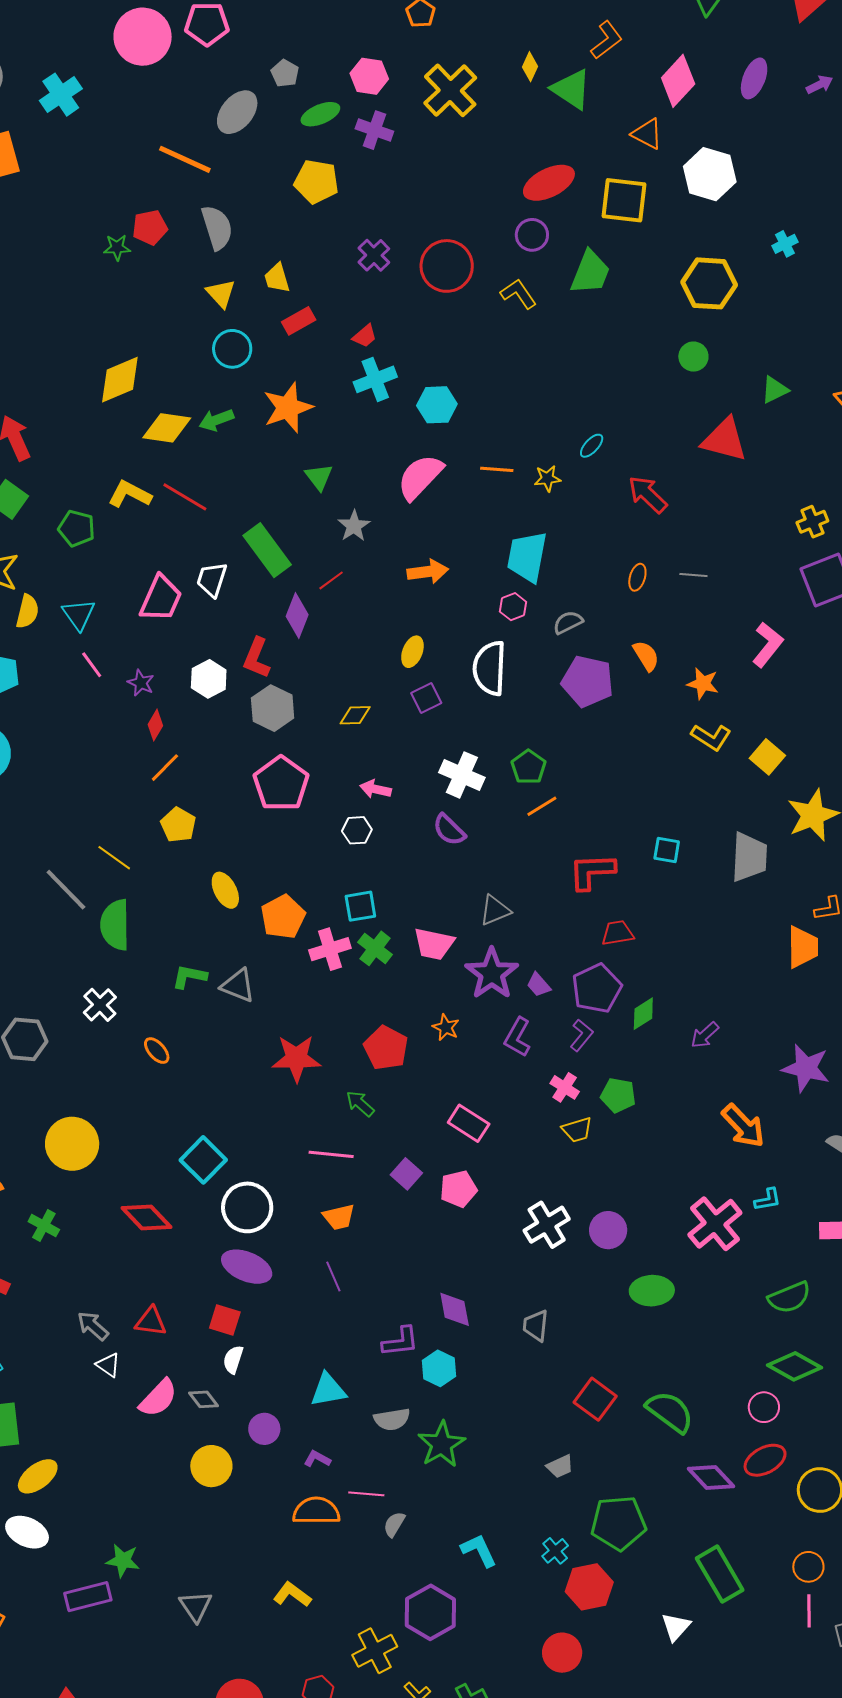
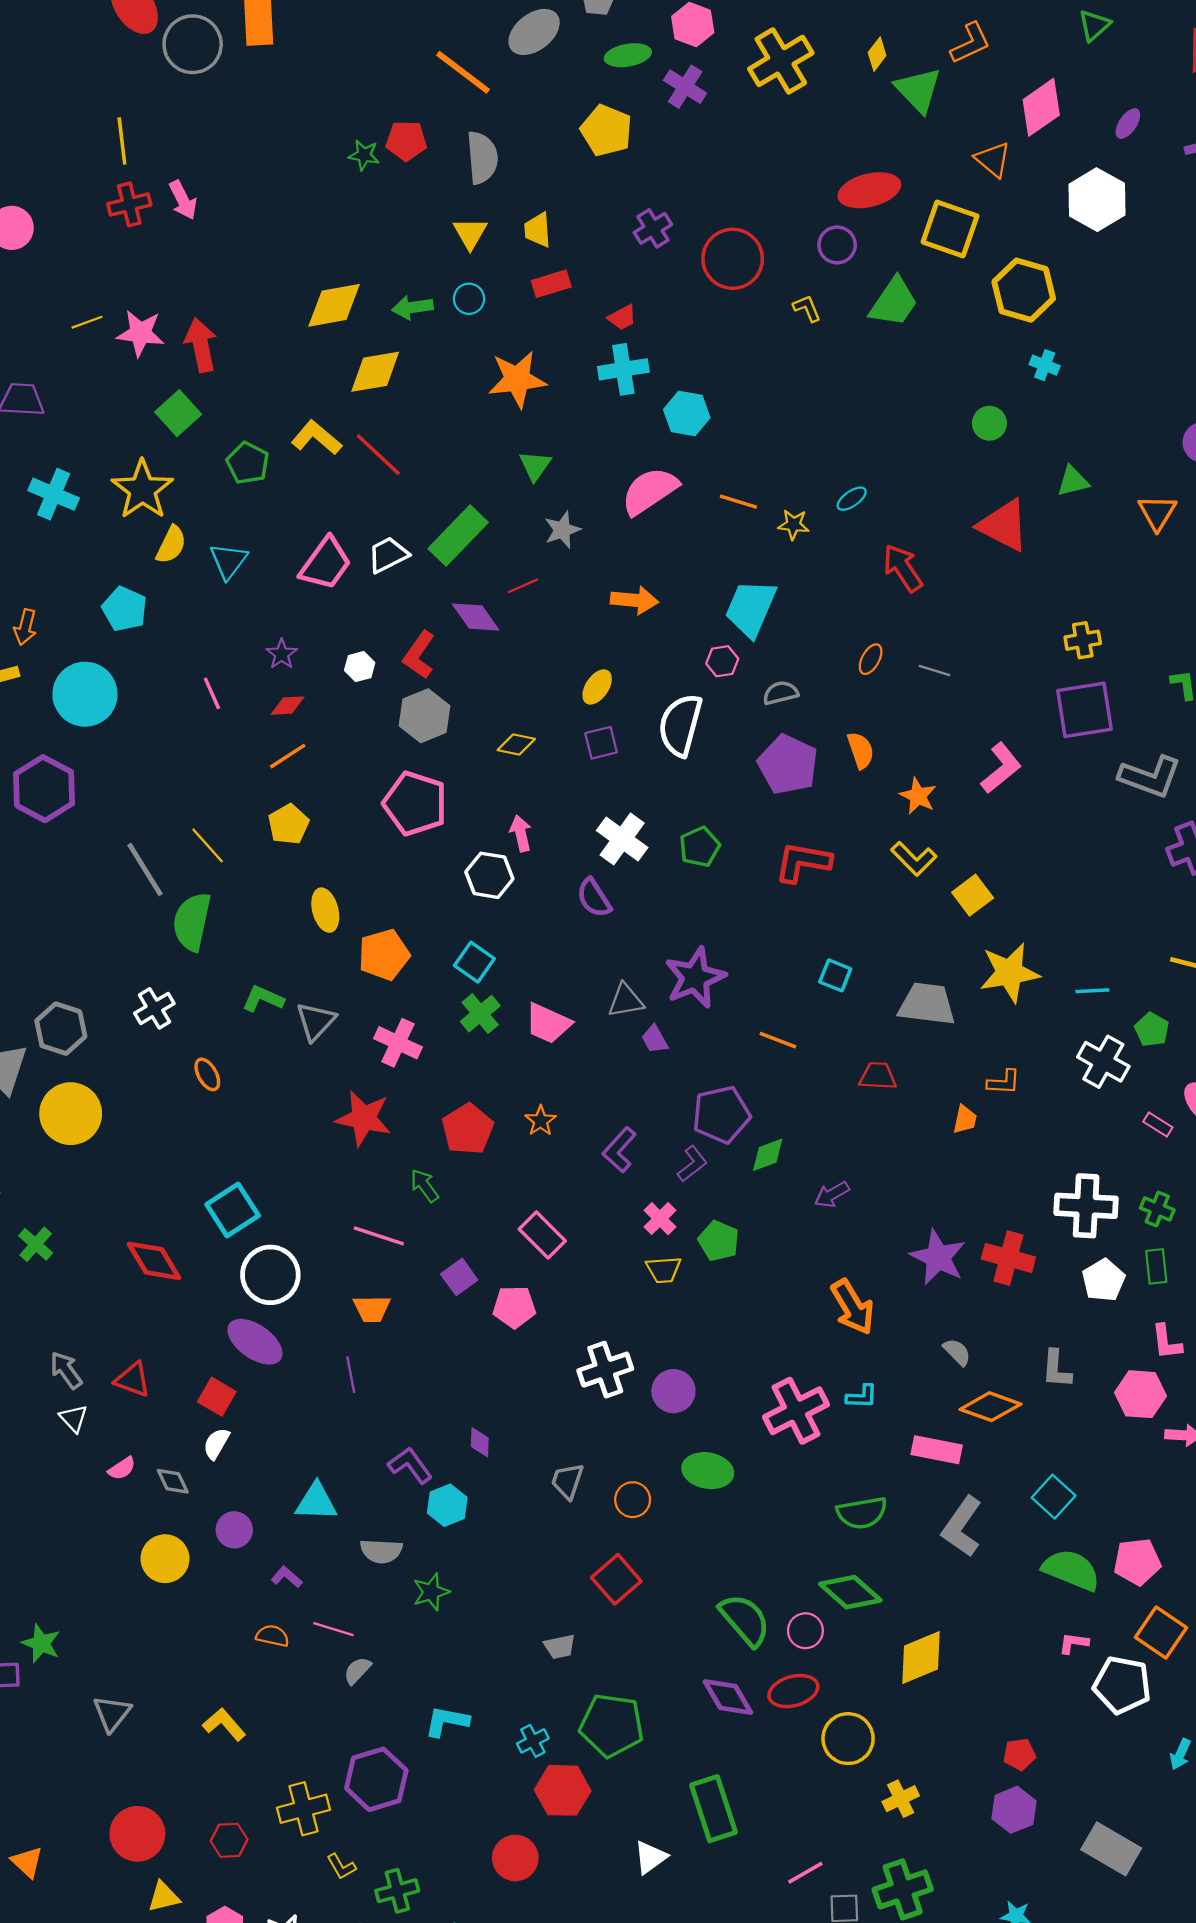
purple ellipse: (754, 78) -> (1128, 124), size x0.7
white hexagon: (710, 174) -> (1097, 200), moved
cyan cross: (785, 244) -> (1045, 365), moved, turned 35
yellow hexagon: (709, 283) -> (1024, 290), moved
yellow L-shape: (518, 294) -> (807, 308), size x0.7
cyan circle: (232, 349) -> (469, 299), size x0.7
green arrow: (216, 420) -> (412, 307), moved
yellow diamond: (167, 428) -> (375, 372), turned -30
green rectangle: (267, 550) -> (458, 535), turned 68
white trapezoid: (212, 579) -> (388, 555), turned 33
purple diamond: (297, 615) -> (476, 617), turned -69
pink line: (92, 665) -> (212, 693), moved
white hexagon: (209, 679) -> (360, 667), size x0.7
red diamond: (155, 725) -> (288, 706), turned 44
pink pentagon: (281, 784) -> (415, 803), turned -30
pink arrow: (376, 789) -> (521, 833), turned 52
orange line: (542, 806) -> (778, 1040), moved, turned 40
white hexagon: (357, 830) -> (489, 875), size x1.4
gray trapezoid: (749, 857) -> (927, 1004), turned -98
red L-shape: (592, 871) -> (803, 862), moved
cyan square: (360, 906) -> (474, 962), turned 32
red trapezoid: (618, 933) -> (878, 1076), moved
orange trapezoid: (803, 947) -> (965, 1119), size x0.6
pink cross: (330, 949) -> (398, 1043), moved, turned 30
purple star: (492, 974) -> (695, 978), moved
purple trapezoid: (538, 985) -> (655, 1039), moved
gray triangle: (238, 986) -> (316, 1021), turned 39
yellow circle: (72, 1144) -> (71, 1114), moved
purple diamond: (455, 1309) -> (480, 1442), size x0.7
purple L-shape: (400, 1342) -> (410, 1465), turned -132
pink semicircle: (158, 1398) -> (122, 1468), size x0.6
green semicircle: (670, 1412) -> (745, 1620), moved
green star: (442, 1444) -> (431, 1592), size x0.7
orange semicircle: (316, 1511) -> (272, 1636), size x0.6
cyan L-shape: (479, 1550) -> (447, 1721), turned -66
orange circle: (808, 1567) -> (633, 1500), moved
pink line: (809, 1611) -> (805, 1873), turned 48

